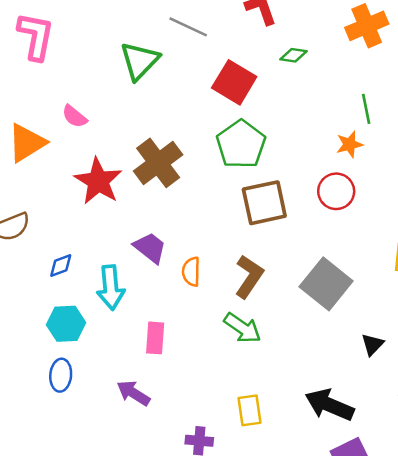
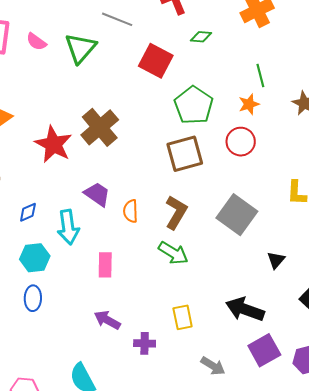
pink semicircle: (75, 116) -> (36, 42), moved
green pentagon: (241, 144) -> (194, 105), moved
purple arrow: (133, 393) -> (107, 320), moved

